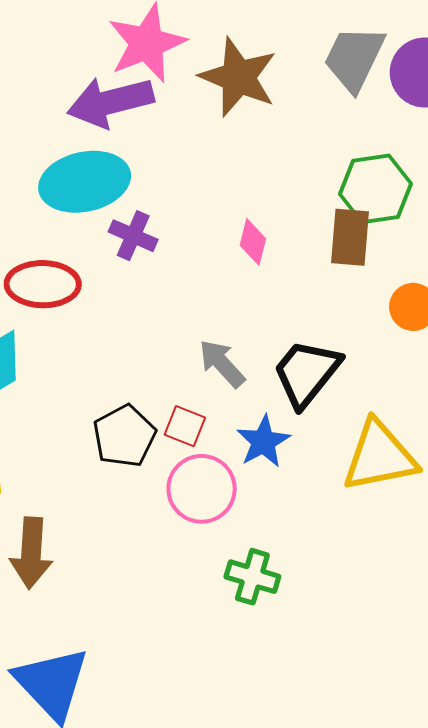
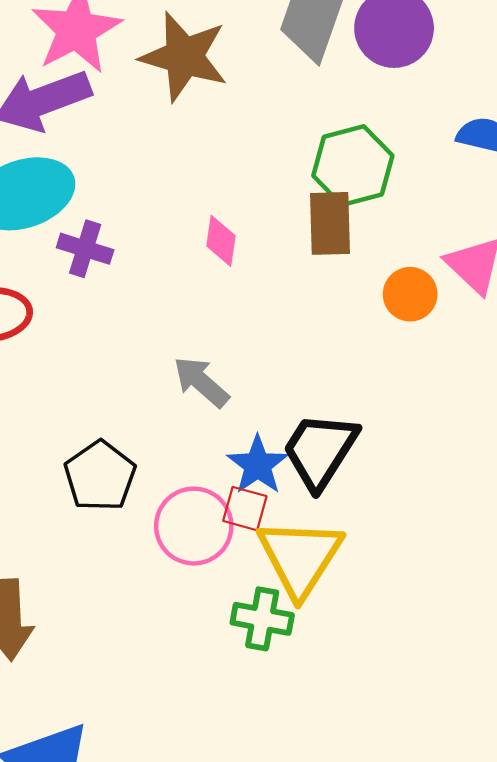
black trapezoid: (307, 373) -> (320, 450), moved
red square: (185, 426) -> (245, 509), moved
yellow triangle: (380, 456) -> (300, 557), moved, turned -40

